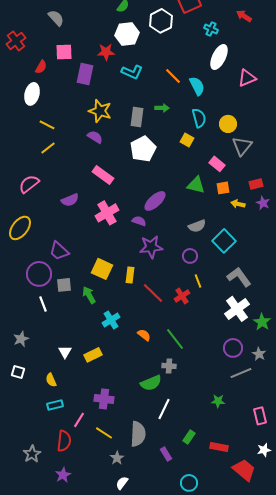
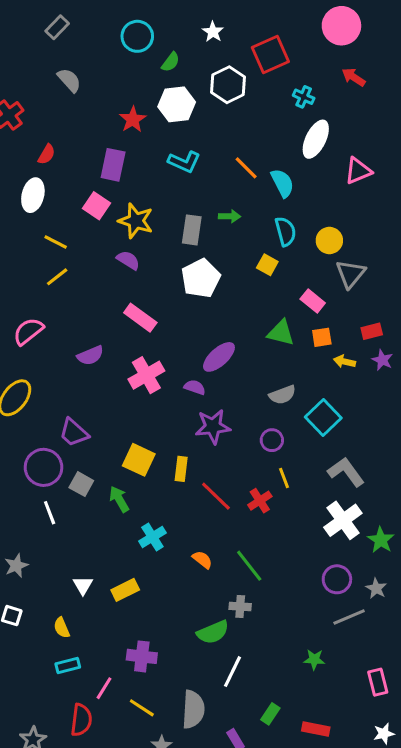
pink square: (64, 52) -> (96, 206), moved, turned 36
red star: (106, 52) -> (133, 119), moved, turned -30
gray square: (64, 285) -> (81, 484), turned 35

